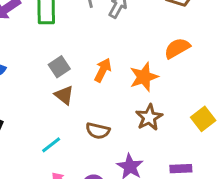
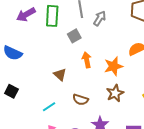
gray square: (59, 67) -> (74, 36), moved
orange arrow: (103, 70) -> (87, 60), turned -42

